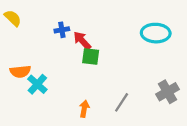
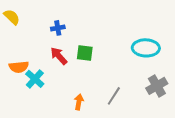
cyan ellipse: (156, 33) -> (146, 48), moved
red arrow: (82, 41) -> (59, 56), moved

